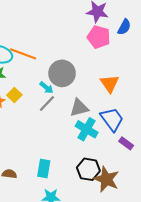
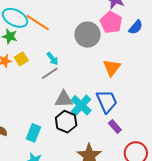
blue semicircle: (124, 27) -> (136, 27), moved
gray circle: (62, 73) -> (88, 35), moved
gray triangle: (79, 108) -> (64, 99), moved
black hexagon: (88, 169) -> (66, 122), moved

